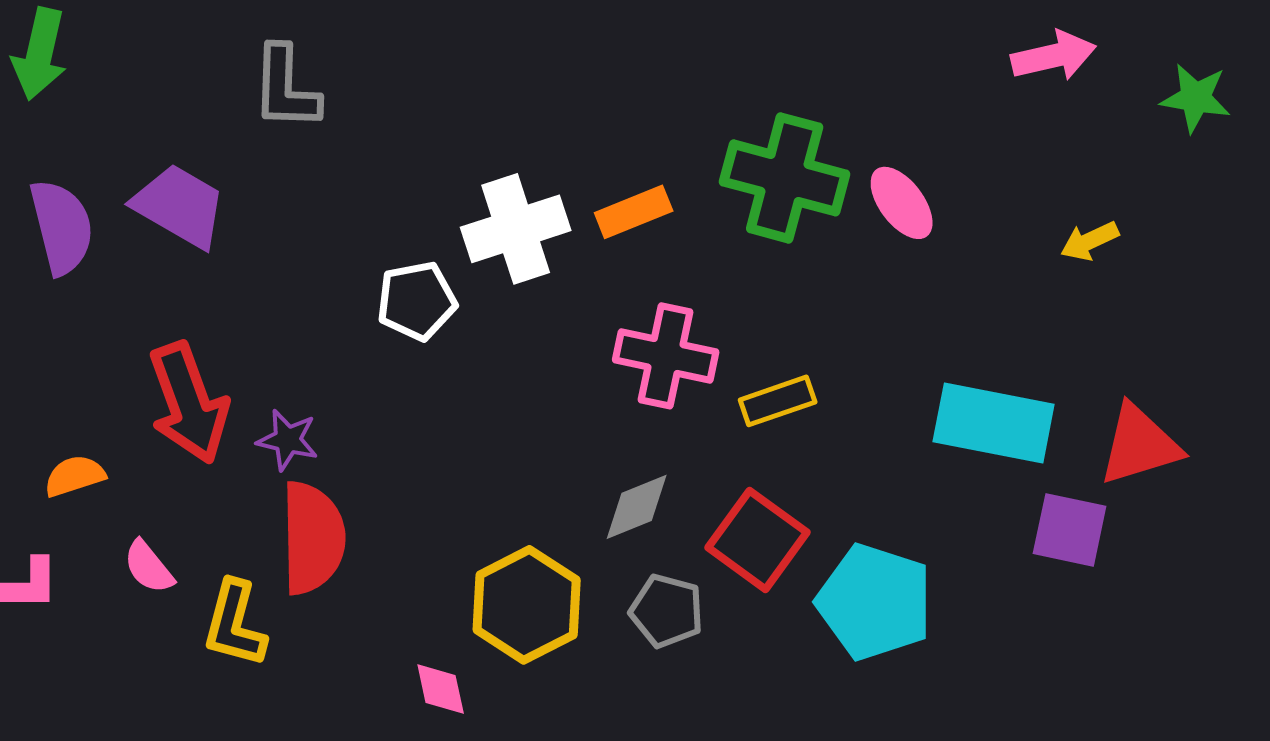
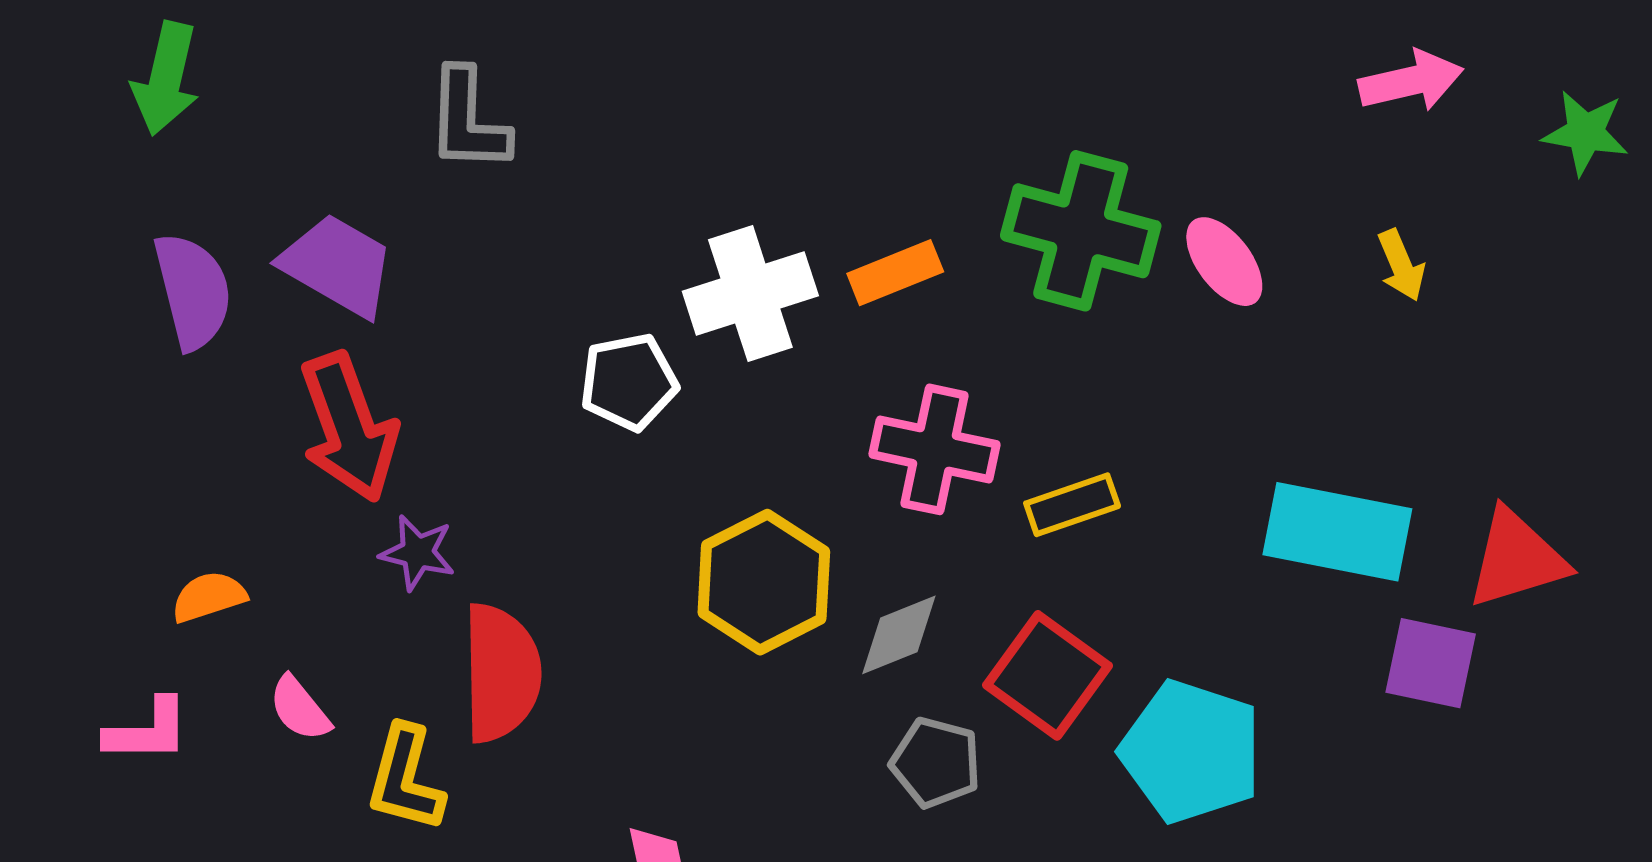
yellow arrow: (1090, 241) -> (1401, 265), moved, turned -88
red arrow: (189, 403) -> (349, 427), moved
purple star: (288, 440) -> (418, 553), moved
yellow hexagon: (527, 605) -> (764, 582), moved

